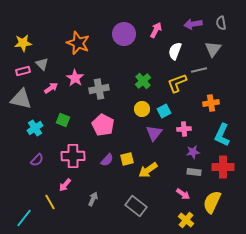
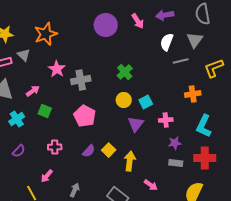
gray semicircle: (221, 23) -> (203, 14), size x1.5
purple arrow: (193, 24) -> (165, 15), moved
pink arrow: (156, 30) -> (138, 21), turned 119
orange star: (78, 43) -> (46, 34), moved, turned 30
white semicircle: (175, 51) -> (167, 42), moved
yellow L-shape: (177, 83) -> (214, 68), moved
pink arrow: (51, 88) -> (33, 91), moved
pink cross: (73, 156) -> (55, 147), size x0.6
yellow square: (127, 159) -> (109, 150), turned -32
yellow arrow: (148, 170) -> (130, 161), turned 132
pink arrow: (183, 194) -> (151, 185), moved

